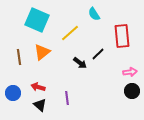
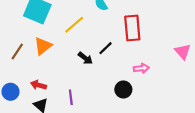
brown line: (19, 57) -> (17, 52), turned 42
black circle: (132, 91) -> (123, 90), moved

